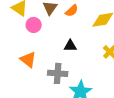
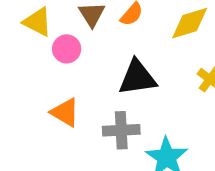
black triangle: (70, 46) -> (137, 78), size x1.6

